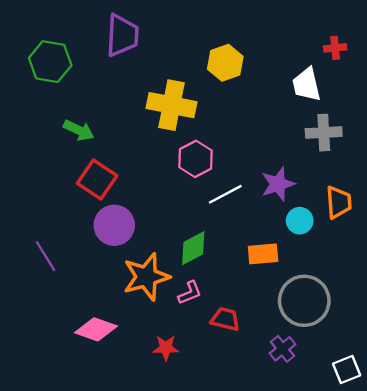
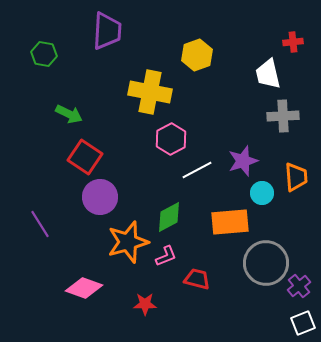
green hexagon: (50, 62) -> (44, 54), size x0.7
orange rectangle: (263, 254) -> (230, 222), size x1.4
purple cross: (282, 349) -> (299, 286), moved

